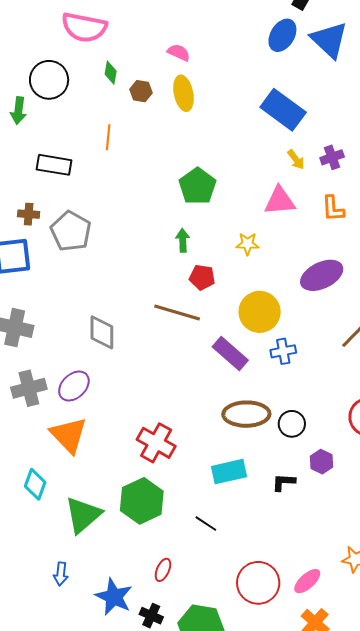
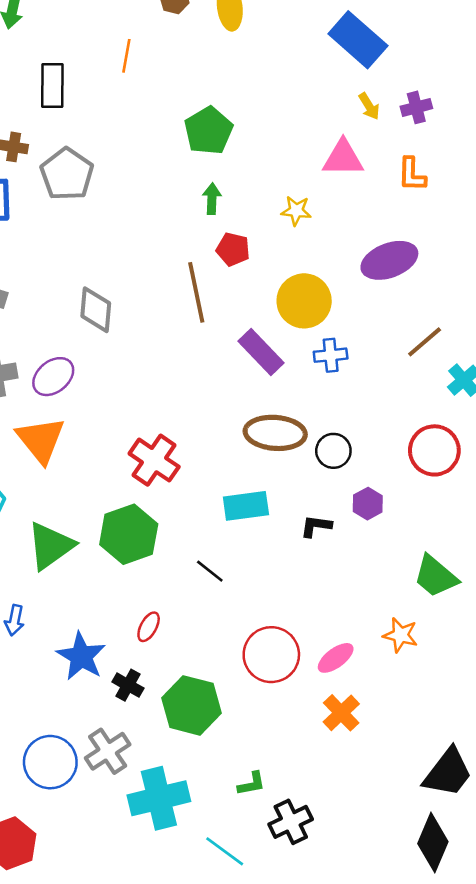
black rectangle: (54, 165) -> (52, 85), turned 76
green pentagon: (197, 186) -> (209, 131), moved
brown line: (177, 312) -> (196, 292), turned 57

